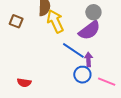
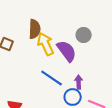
purple semicircle: (89, 30) -> (67, 51), moved, turned -90
blue line: (73, 50) -> (52, 78), moved

